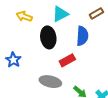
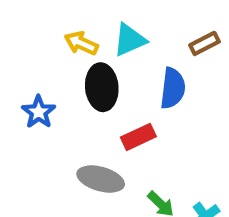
yellow arrow: (24, 16) -> (81, 43), moved
blue star: (13, 60) -> (39, 112), moved

